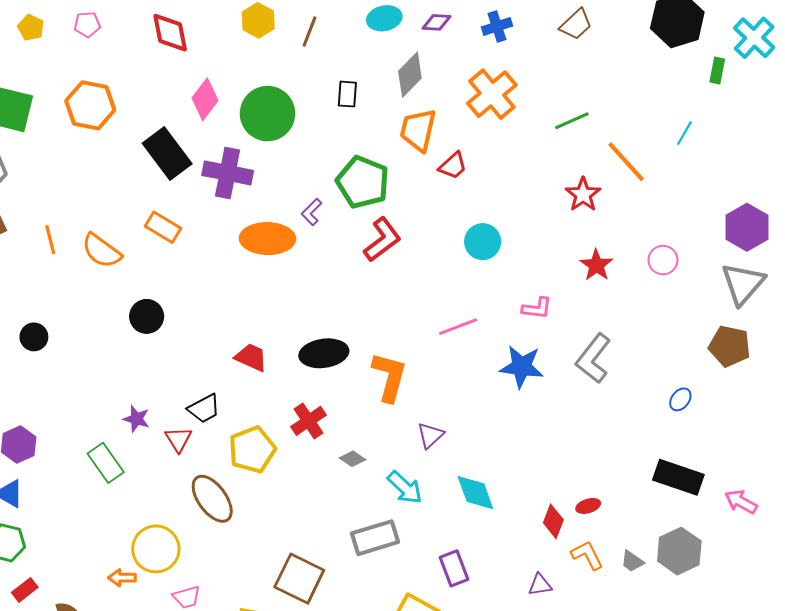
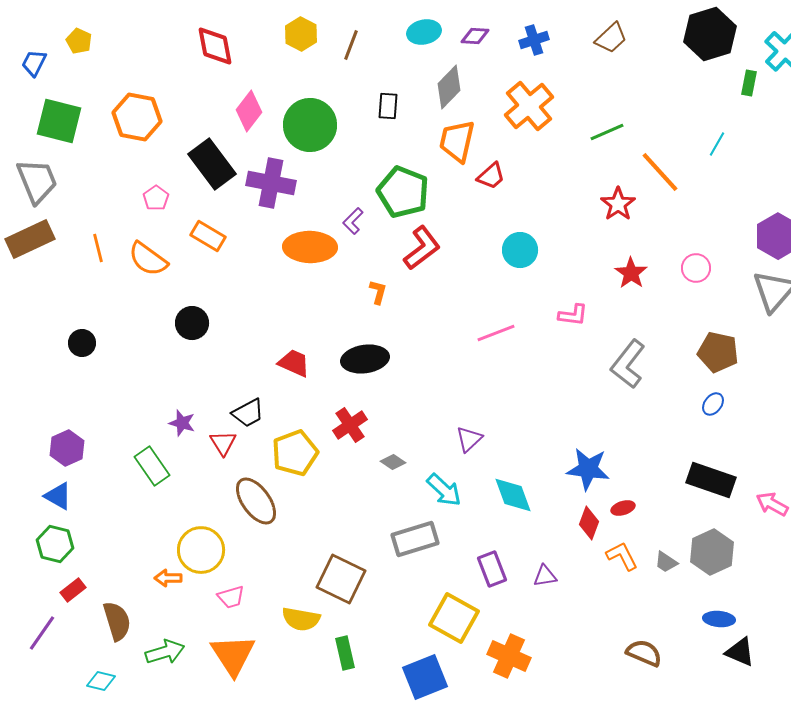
pink pentagon: (87, 24) -> (156, 198), moved, turned -30
brown pentagon: (730, 346) -> (718, 352), moved
blue star: (522, 367) -> (588, 469), moved
orange L-shape: (389, 377) -> (378, 292), moved, size x0.5
purple triangle: (540, 585) -> (545, 576), moved

